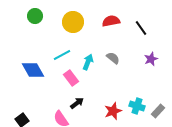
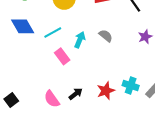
blue diamond: (33, 70) -> (23, 26), moved
black arrow: (77, 103) -> (76, 94), moved

